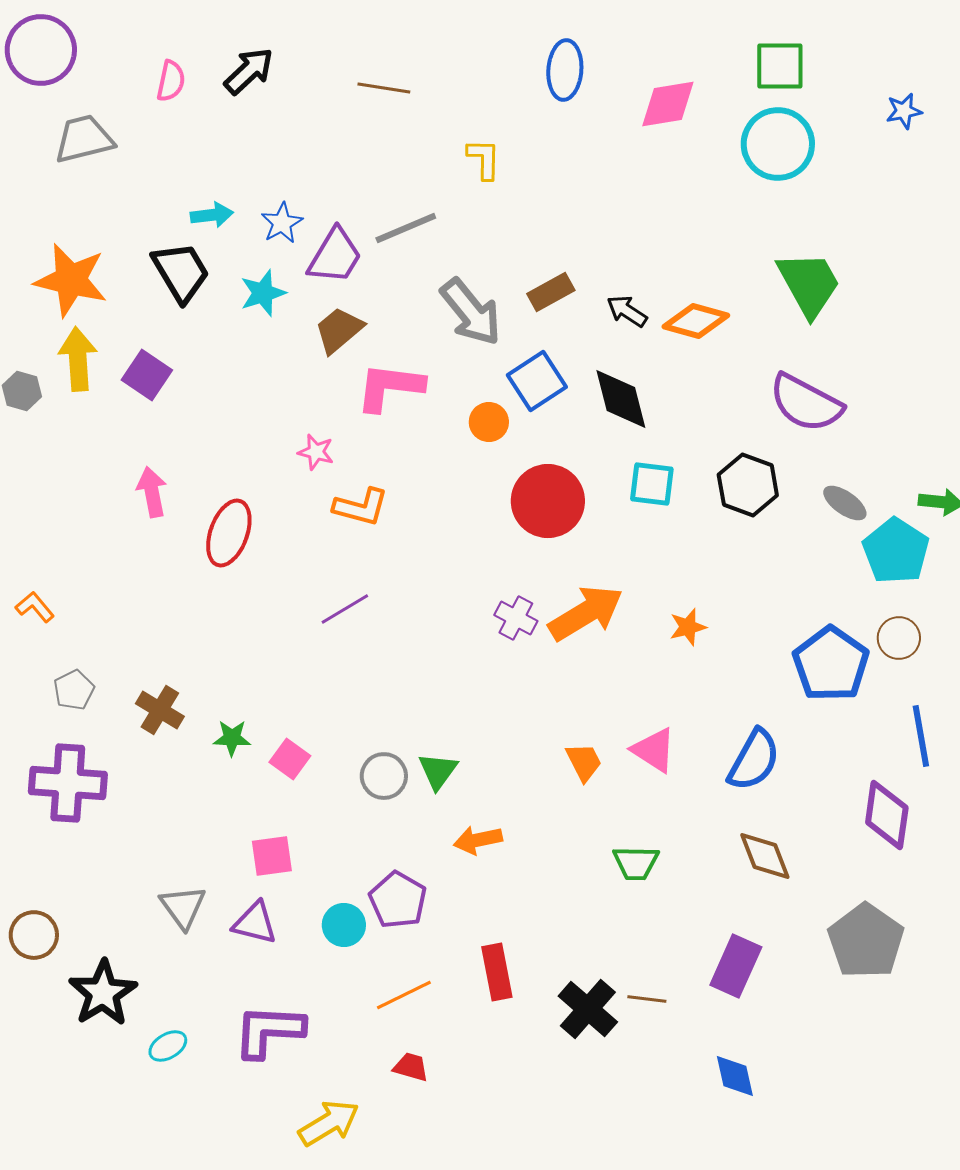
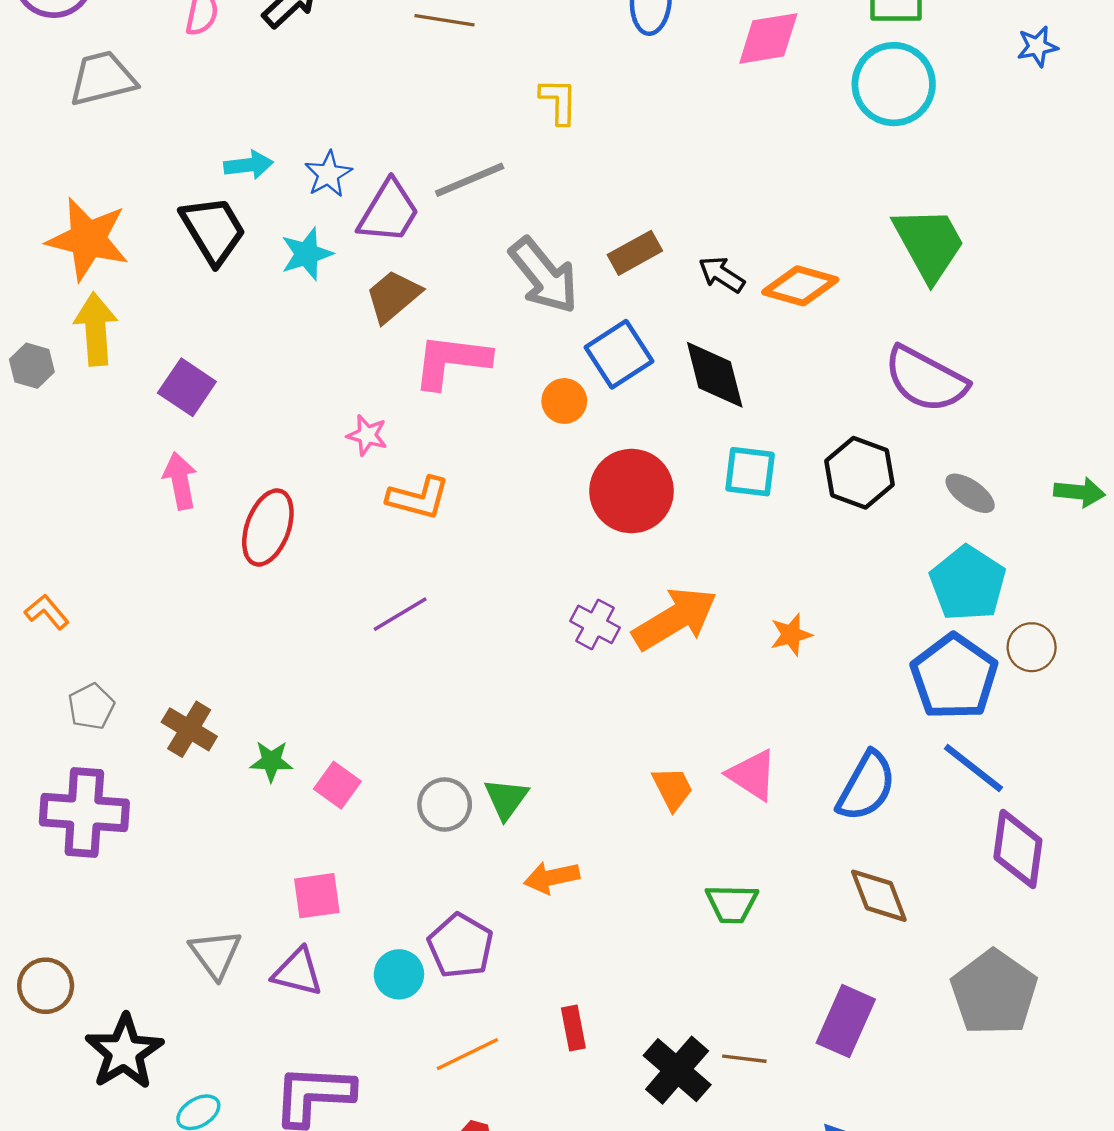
purple square: (147, 375) -> (187, 387), moved
cyan pentagon: (896, 551) -> (968, 583), moved
blue line: (921, 736) -> (973, 768), moved, turned -42
red rectangle: (497, 972) -> (573, 1028), size x0.7

